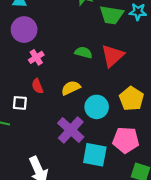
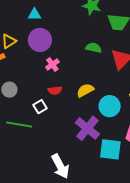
green semicircle: (83, 53) -> (94, 48), moved
red semicircle: (37, 86) -> (55, 90), turned -72
white square: (20, 103) -> (40, 107), turned -32

